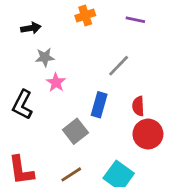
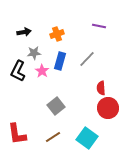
orange cross: (85, 15) -> (57, 34), moved
black L-shape: (22, 105) -> (18, 71), moved
blue rectangle: (99, 105) -> (60, 61), moved

